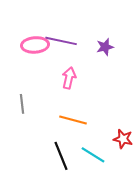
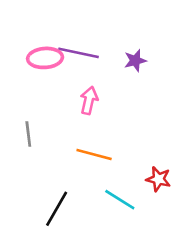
black line: (61, 156) -> (57, 209), moved, turned 52

